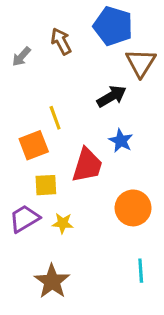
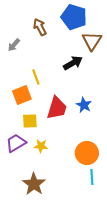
gray arrow: (21, 57) -> (14, 45), moved
blue star: (121, 141) -> (84, 105), moved
orange circle: (133, 208) -> (87, 153), moved

